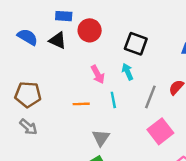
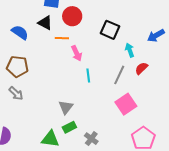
blue semicircle: (28, 37) -> (20, 32), moved
cyan arrow: (128, 72) -> (130, 50), moved
orange line: (81, 104) -> (62, 38), moved
gray triangle: (101, 138) -> (66, 107), moved

